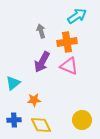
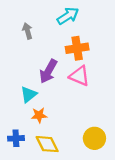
cyan arrow: (77, 16) -> (68, 16), moved
gray arrow: (41, 31) -> (27, 31), moved
cyan triangle: (13, 83) -> (29, 94), moved

